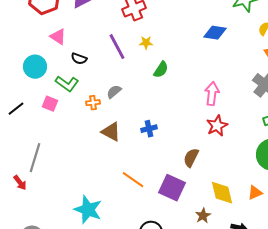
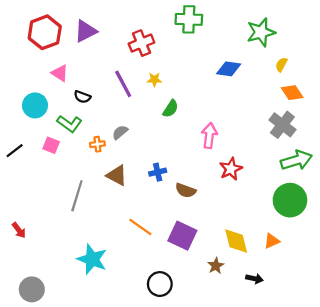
pink arrow: (212, 94) -> (209, 136), moved
gray line: (35, 158) -> (77, 196), moved
brown semicircle: (191, 158) -> (186, 190), moved, turned -96

